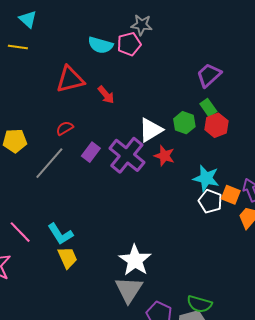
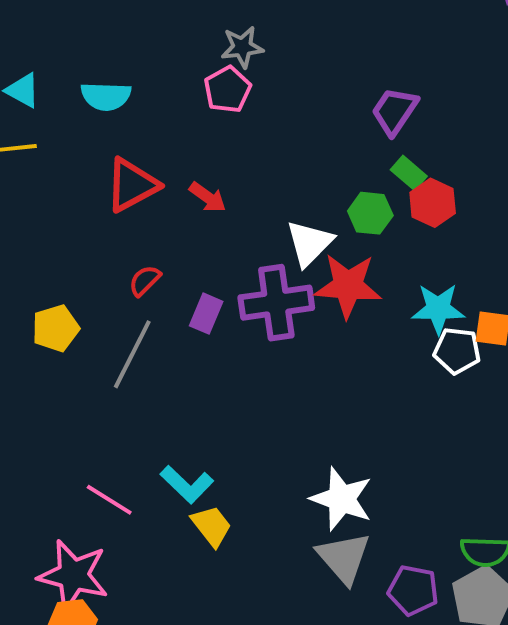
cyan semicircle: (100, 45) -> (106, 96), moved
purple cross: (127, 155) -> (276, 303), turned -33
red star: (164, 156) -> (348, 286), size x1.6

